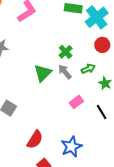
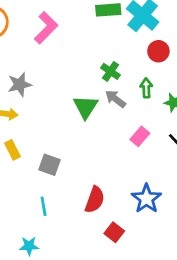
green arrow: (88, 69) -> (146, 88), turned -56

